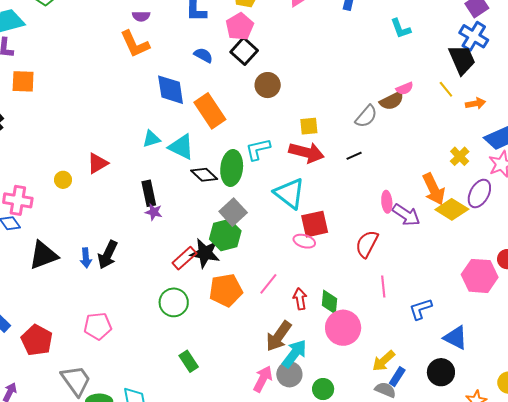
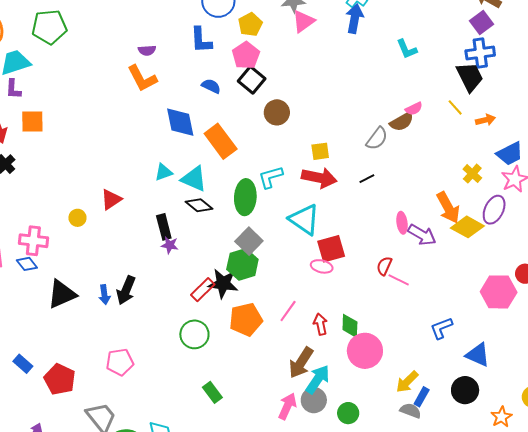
blue cross: (474, 36) -> (480, 53), turned -36
black diamond: (204, 175) -> (199, 205), moved
red semicircle: (367, 244) -> (384, 266), size x0.7
pink line: (383, 287) -> (399, 280), moved, turned -55

